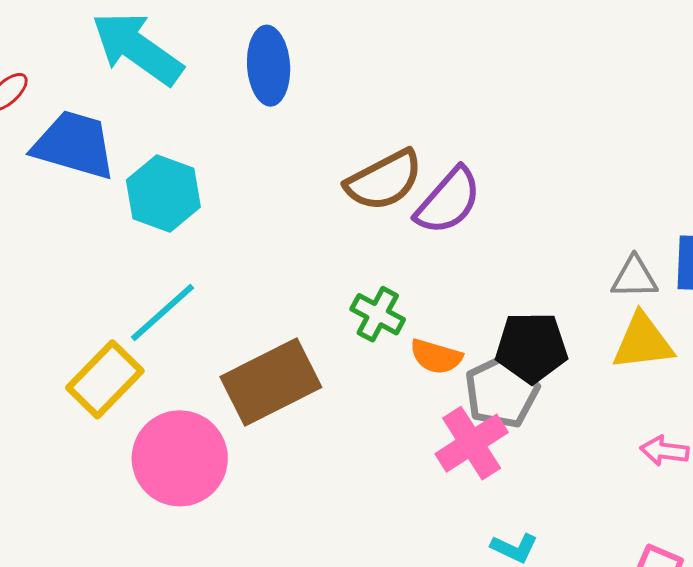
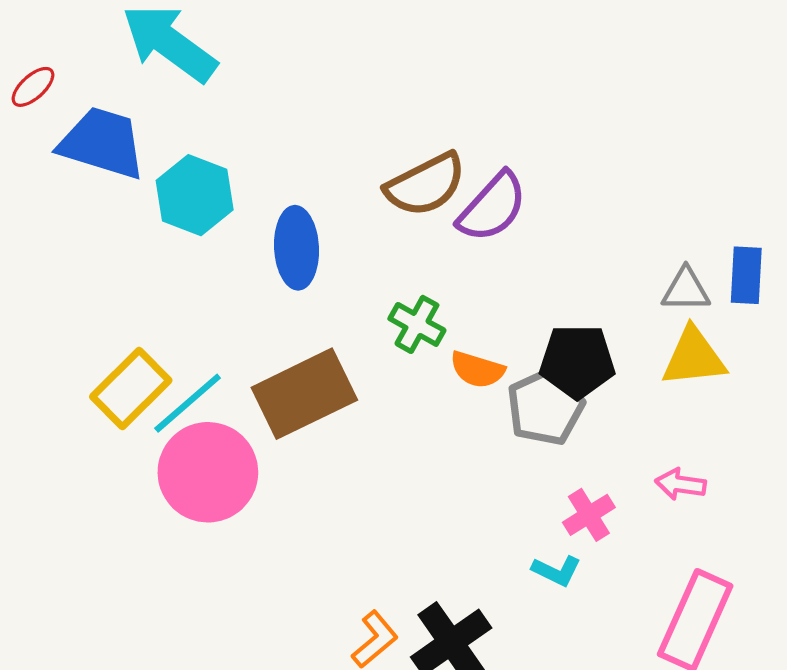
blue ellipse: (269, 66) -> (297, 248), moved
cyan line: (163, 313) -> (188, 403), moved
pink cross: (472, 443) -> (589, 515), moved, size x0.7
pink arrow: (664, 451) -> (681, 484), moved

